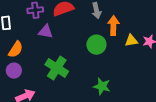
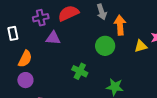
yellow triangle: (131, 41) -> (141, 46), moved
green cross: (57, 68) -> (80, 71), moved, size x0.7

